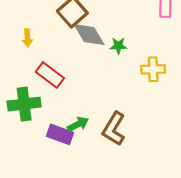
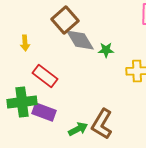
green arrow: (78, 124) -> (78, 129), moved
purple rectangle: (60, 134) -> (44, 112), moved

